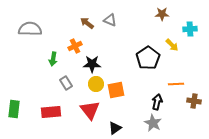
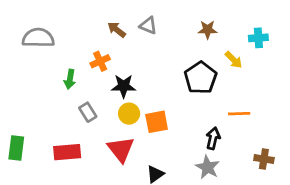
brown star: (162, 14) -> (208, 30), moved
brown cross: (194, 101) -> (264, 159), moved

